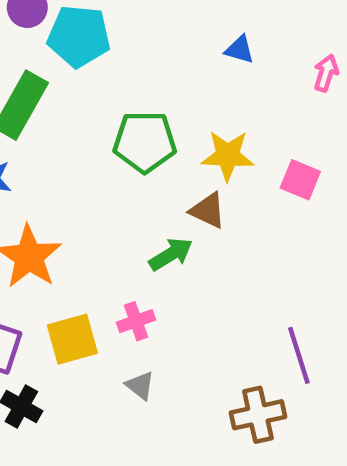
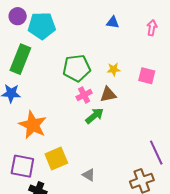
yellow star: (228, 156) -> (114, 69), size x0.6
brown triangle: (208, 210) -> (108, 94), turned -30
pink cross: (136, 321) -> (84, 95), moved

